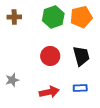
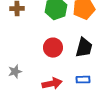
black trapezoid: (81, 56) -> (84, 48), turned 30

